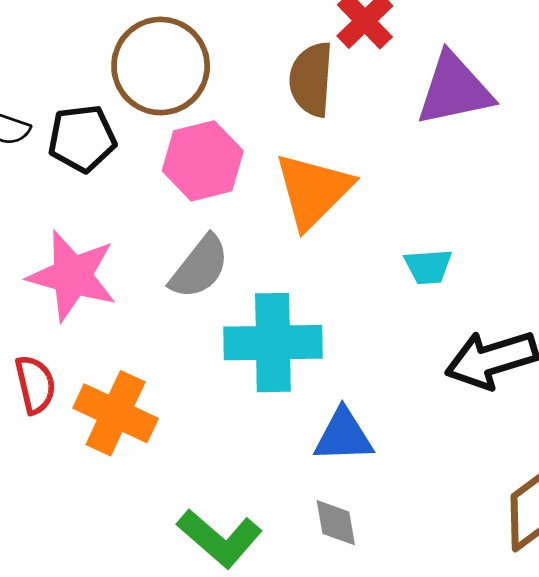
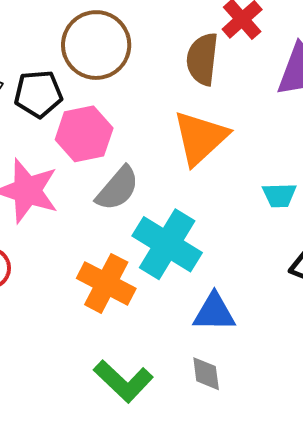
pink hexagon: (203, 161) -> (84, 134), moved
cyan cross: (273, 343) -> (167, 244), turned 30
orange cross: (116, 413) -> (106, 283), moved

